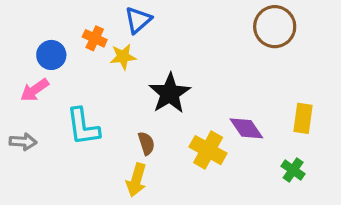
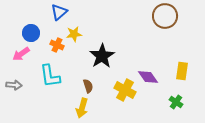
blue triangle: (138, 20) -> (59, 12), moved
orange cross: (95, 38) -> (57, 45), moved

